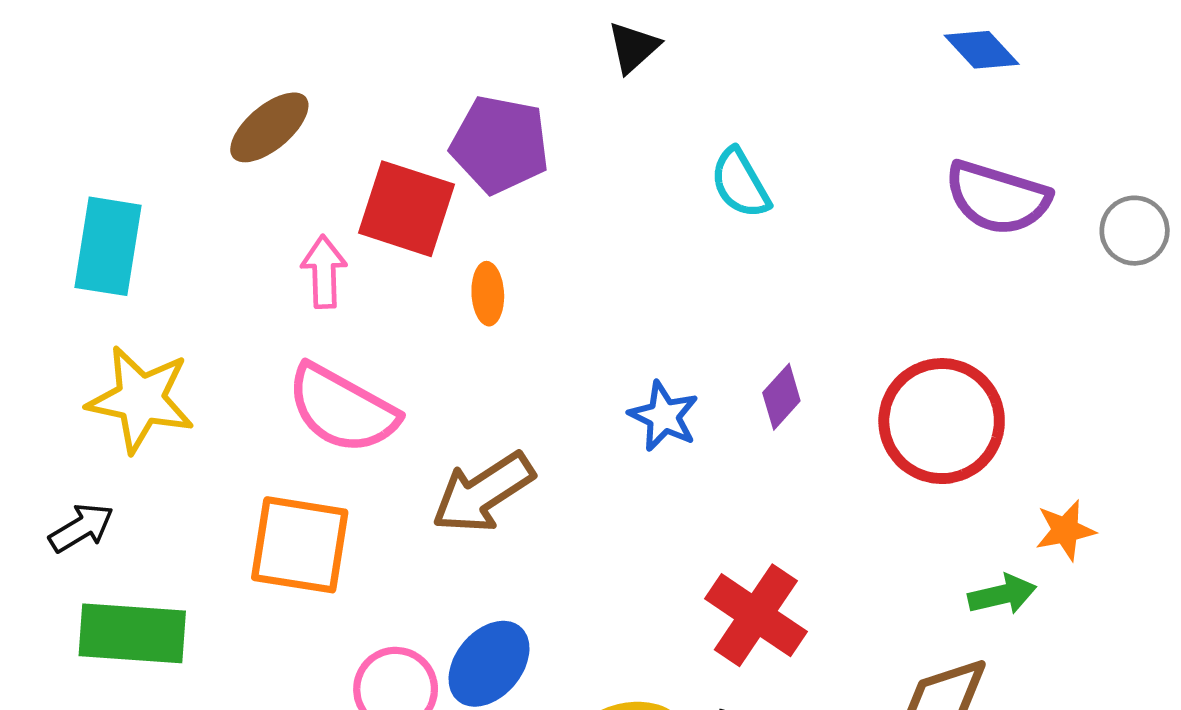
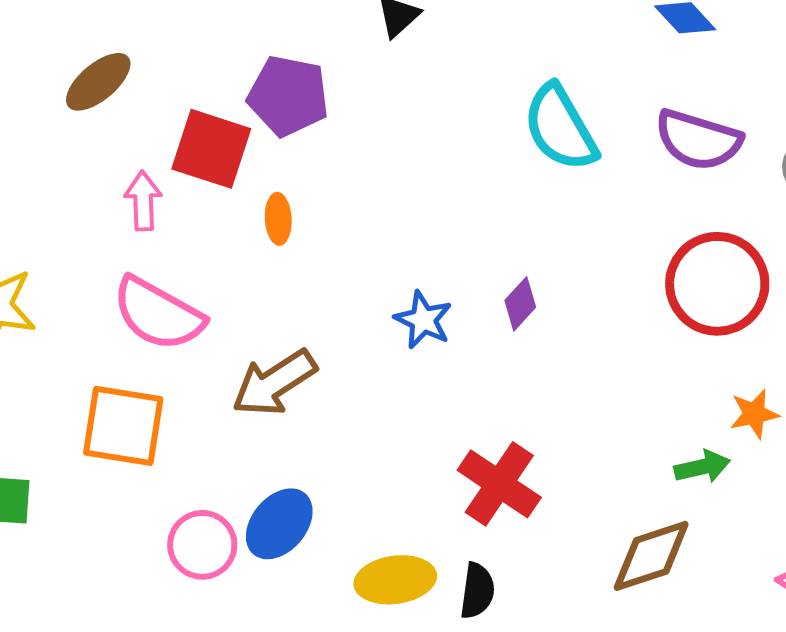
cyan semicircle: (740, 183) -> (560, 128), moved, size x1.5
red circle: (942, 421) -> (717, 284), moved

